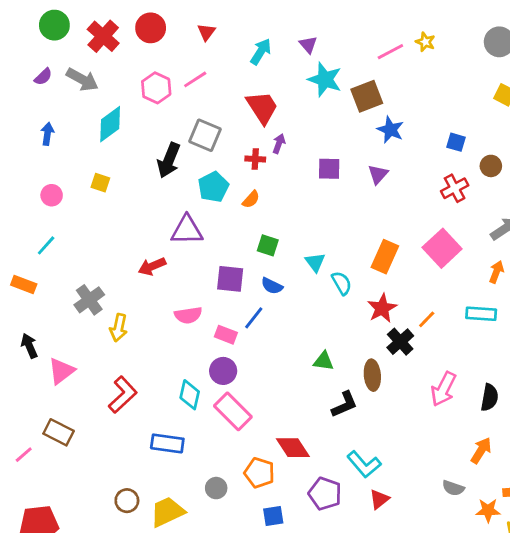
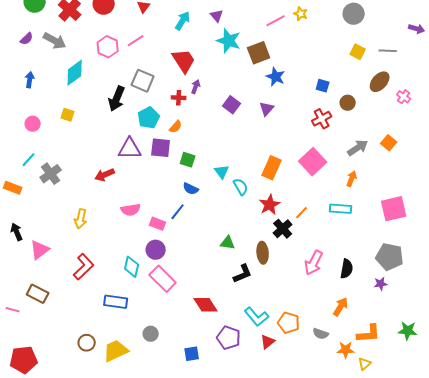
purple square: (329, 169) -> (232, 105), turned 36
purple square: (230, 279) -> (161, 148), moved
gray cross: (89, 300) -> (51, 174), moved
pink line: (24, 455) -> (13, 310), turned 56
orange pentagon: (259, 473) -> (289, 323), moved

